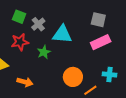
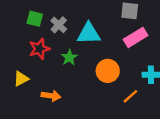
orange circle: (73, 77) -> (108, 71), moved

